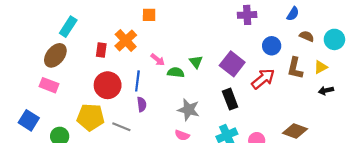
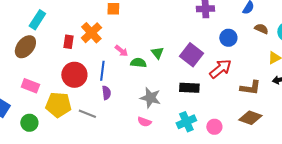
brown L-shape: (295, 68) -> (250, 88), moved, turned -95
pink rectangle: (49, 85) -> (30, 86), moved
black rectangle: (230, 99) -> (189, 88), turned -66

